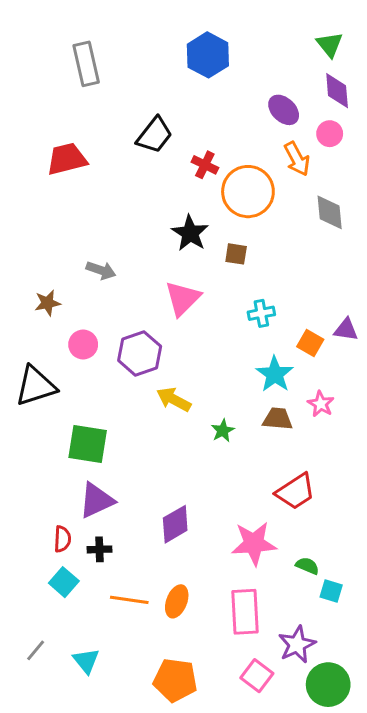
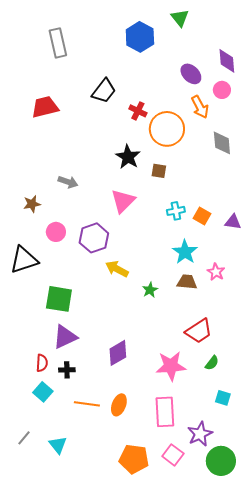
green triangle: (330, 45) -> (180, 18), moved
orange square: (310, 343) -> (202, 216), moved
green semicircle: (307, 566) -> (212, 363), moved, turned 105
orange pentagon: (175, 680) -> (134, 459), moved

